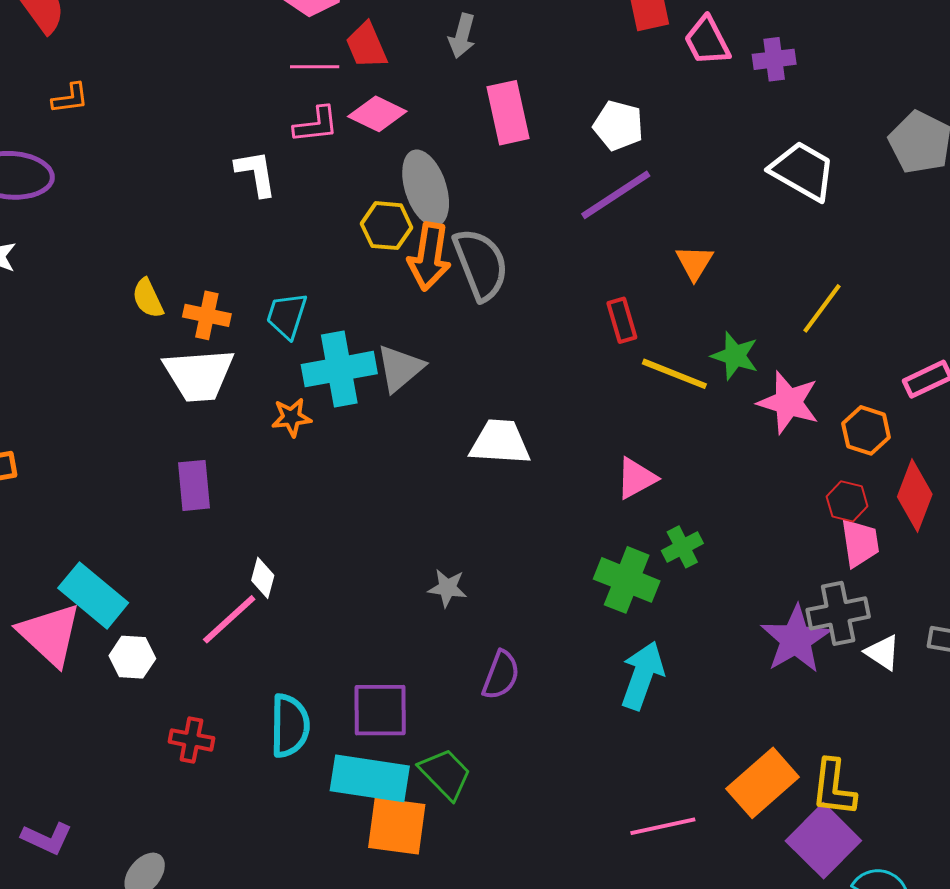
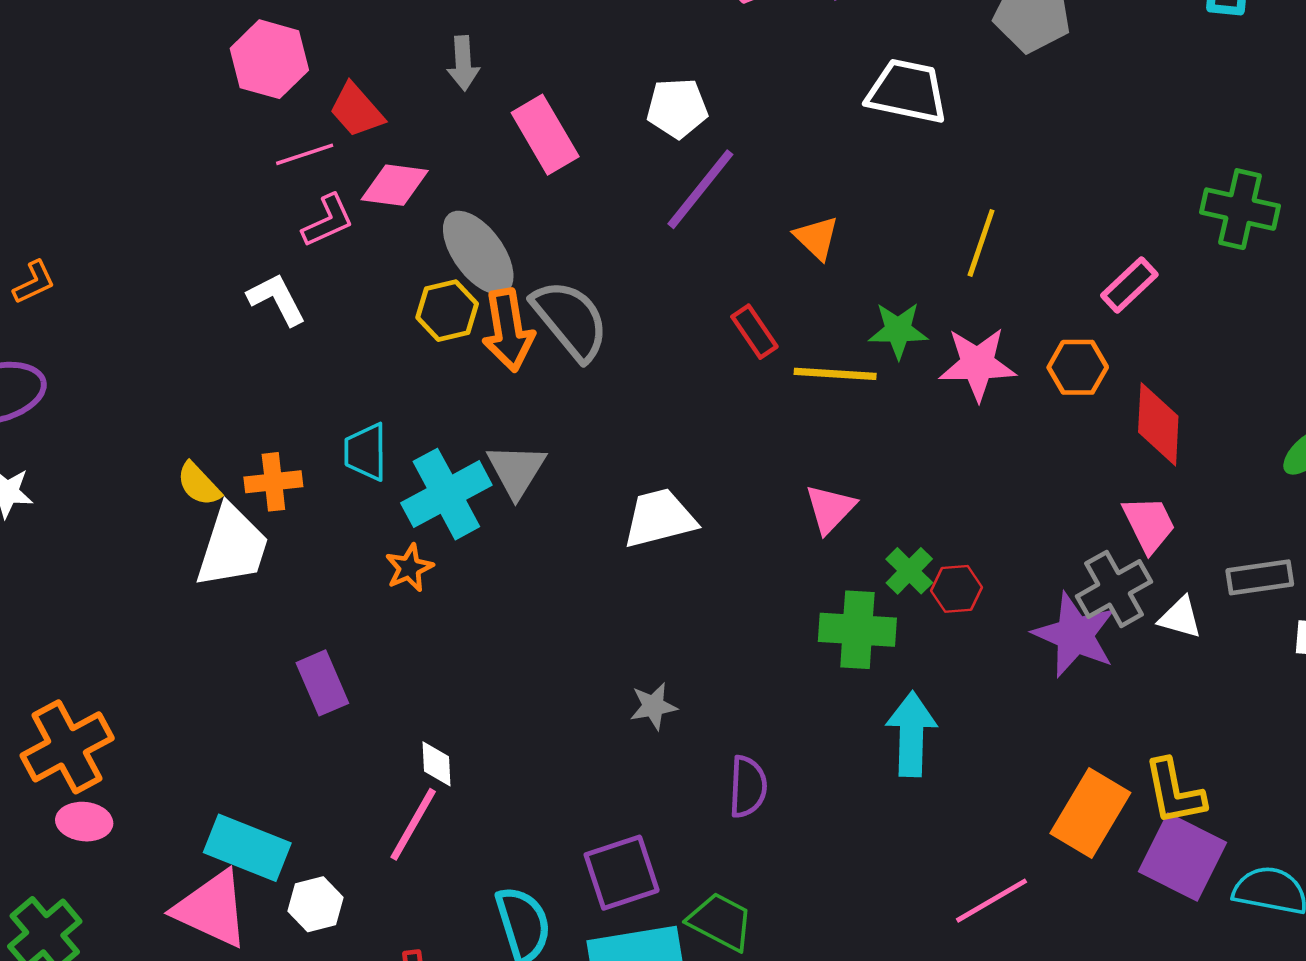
white trapezoid: (199, 375) -> (232, 546), moved, turned -50
red hexagon: (847, 501) -> (957, 589), moved
pink trapezoid: (860, 543) -> (1149, 524), moved

